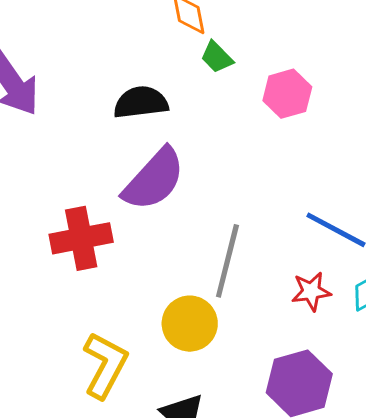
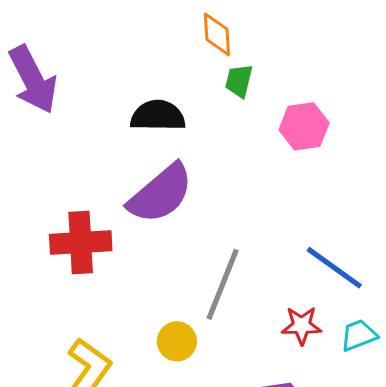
green trapezoid: (217, 57) -> (239, 81), turned 51
yellow circle: (190, 324) -> (177, 341), size x0.7

